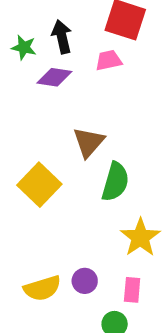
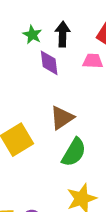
purple diamond: (54, 77) -> (49, 63), turned 60

